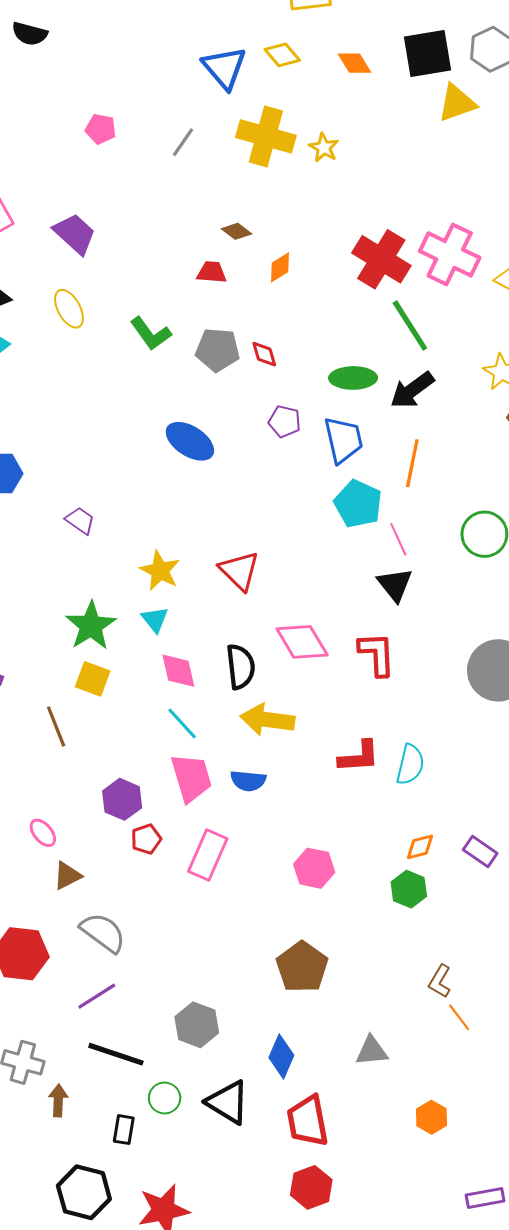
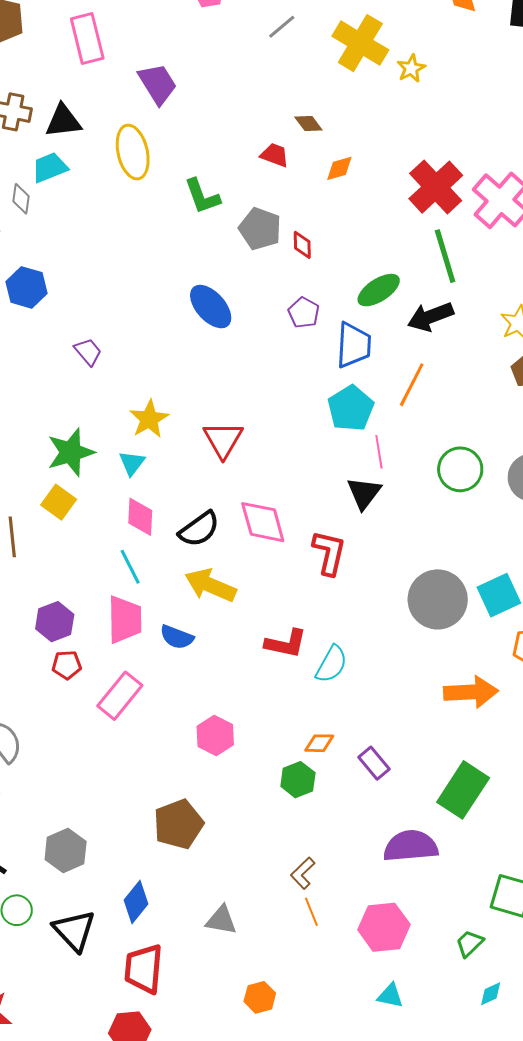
yellow ellipse: (69, 309) -> (133, 152), size x1.4
green ellipse: (353, 378) -> (379, 290), turned -48
black semicircle: (241, 667) -> (199, 529), turned 45

